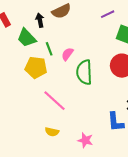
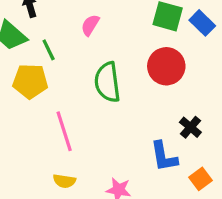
pink semicircle: (67, 54) -> (90, 25), moved
pink line: (54, 101) -> (64, 131), turned 35

